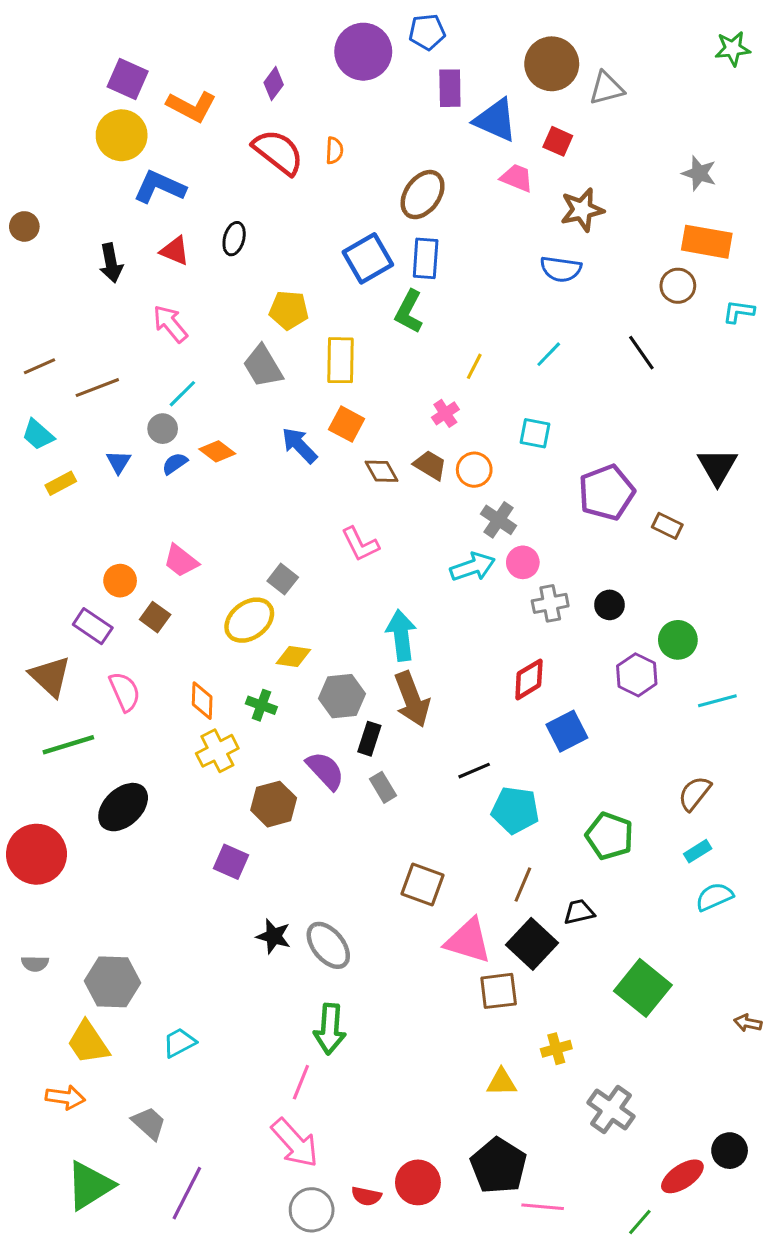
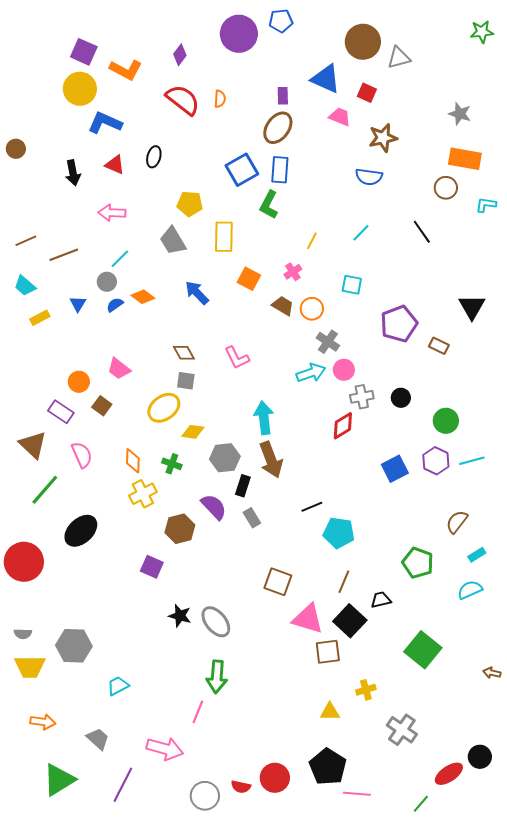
purple rectangle: (450, 88) -> (283, 96), moved, size x0.7
pink arrow: (170, 324) -> (112, 213), turned -48
orange square: (347, 424) -> (249, 279), moved
brown diamond: (381, 471) -> (184, 353), moved
gray square: (283, 579) -> (186, 381), turned -30
purple hexagon: (637, 675) -> (436, 461), moved
red diamond: (529, 679) -> (343, 426), moved
blue square: (567, 731) -> (395, 469), moved
green line: (68, 745) -> (45, 490), turned -32
green pentagon: (609, 836) -> (418, 563), moved
cyan rectangle: (698, 851) -> (477, 555), moved
yellow trapezoid: (88, 1043) -> (30, 667), moved, turned -56
pink arrow: (295, 1143) -> (165, 749), moved, turned -33

